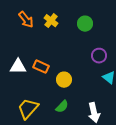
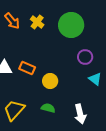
green circle: (85, 24) -> (71, 25), size x1.6
green semicircle: (62, 107) -> (48, 108), turned -120

